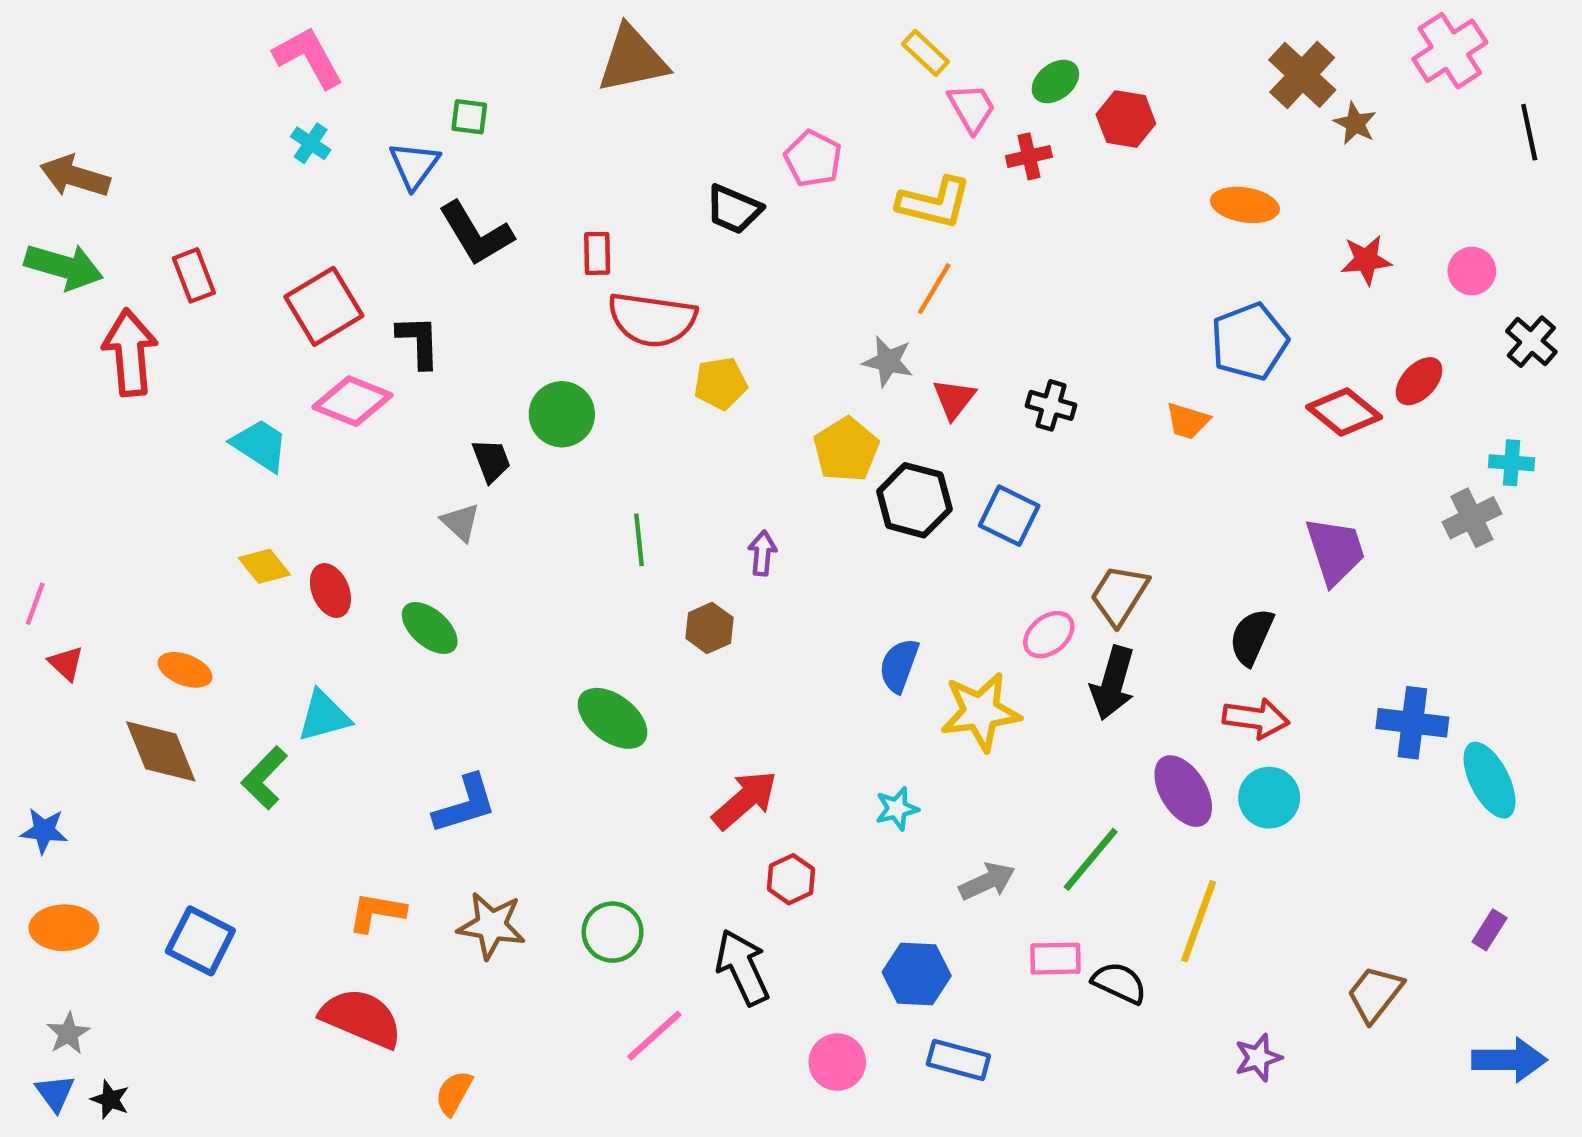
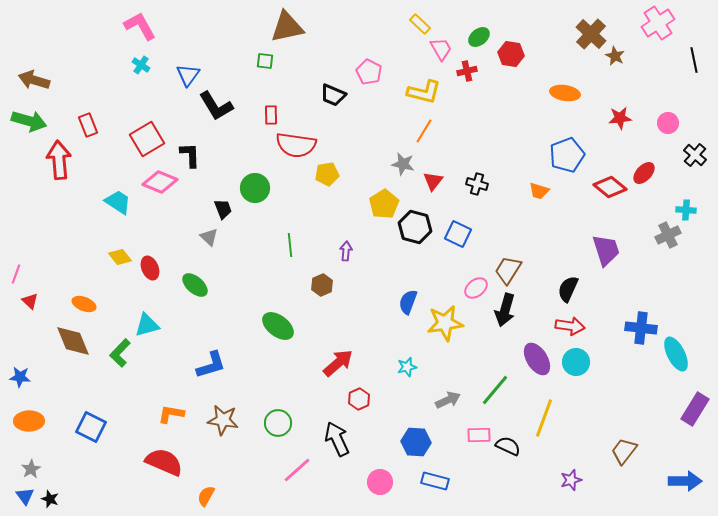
green square: (469, 117) -> (265, 61), moved
purple rectangle: (1490, 930) -> (695, 409), moved, size x1.8

